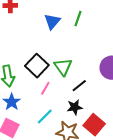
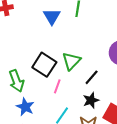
green triangle: (63, 67) -> (71, 61), turned 30

